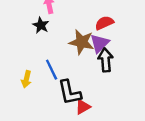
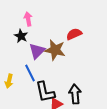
purple triangle: (100, 43) -> (37, 51), moved
black arrow: (106, 60) -> (75, 94), moved

